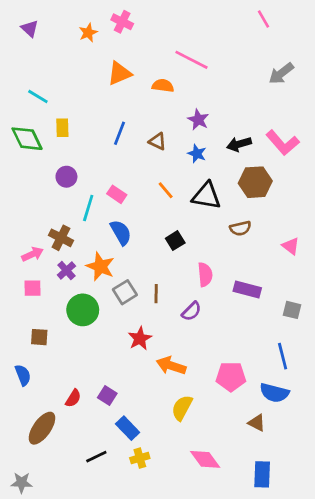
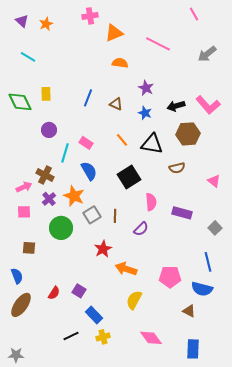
pink cross: (122, 22) -> (90, 16), turned -35
orange star: (88, 33) -> (46, 24), moved
pink line: (191, 60) -> (158, 44), moved
orange triangle: (119, 73) -> (114, 33), moved
cyan line: (38, 97) -> (28, 57), moved
black square: (175, 241) -> (129, 177), size x1.6
gray square: (292, 310) -> (215, 228), turned 32
brown ellipse: (42, 428) -> (21, 305), moved

